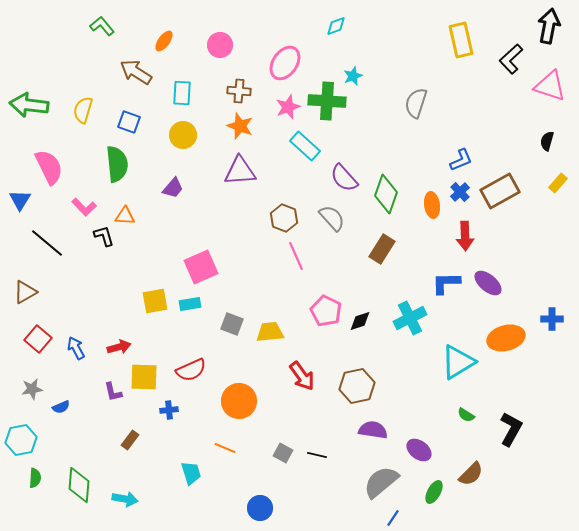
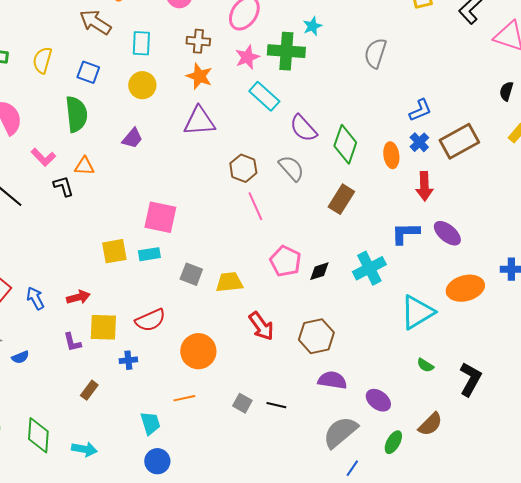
pink square: (201, 267) -> (160, 217), turned 36
orange line: (225, 448) -> (184, 398), turned -35
blue circle: (260, 508) -> (157, 461), moved

